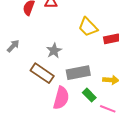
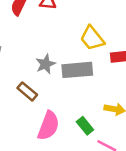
brown rectangle: (42, 73) -> (27, 91), size x0.7
gray rectangle: (78, 73) -> (77, 70), moved

